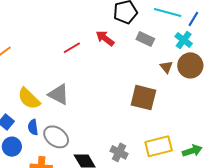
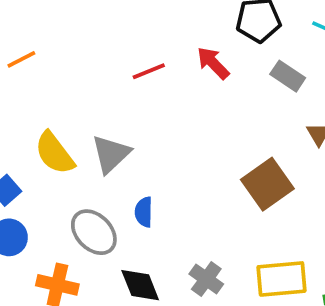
gray triangle: (59, 94) -> (111, 154), turned 40
brown square: (143, 98) -> (267, 184), turned 32
blue semicircle: (33, 127) -> (144, 212), moved

